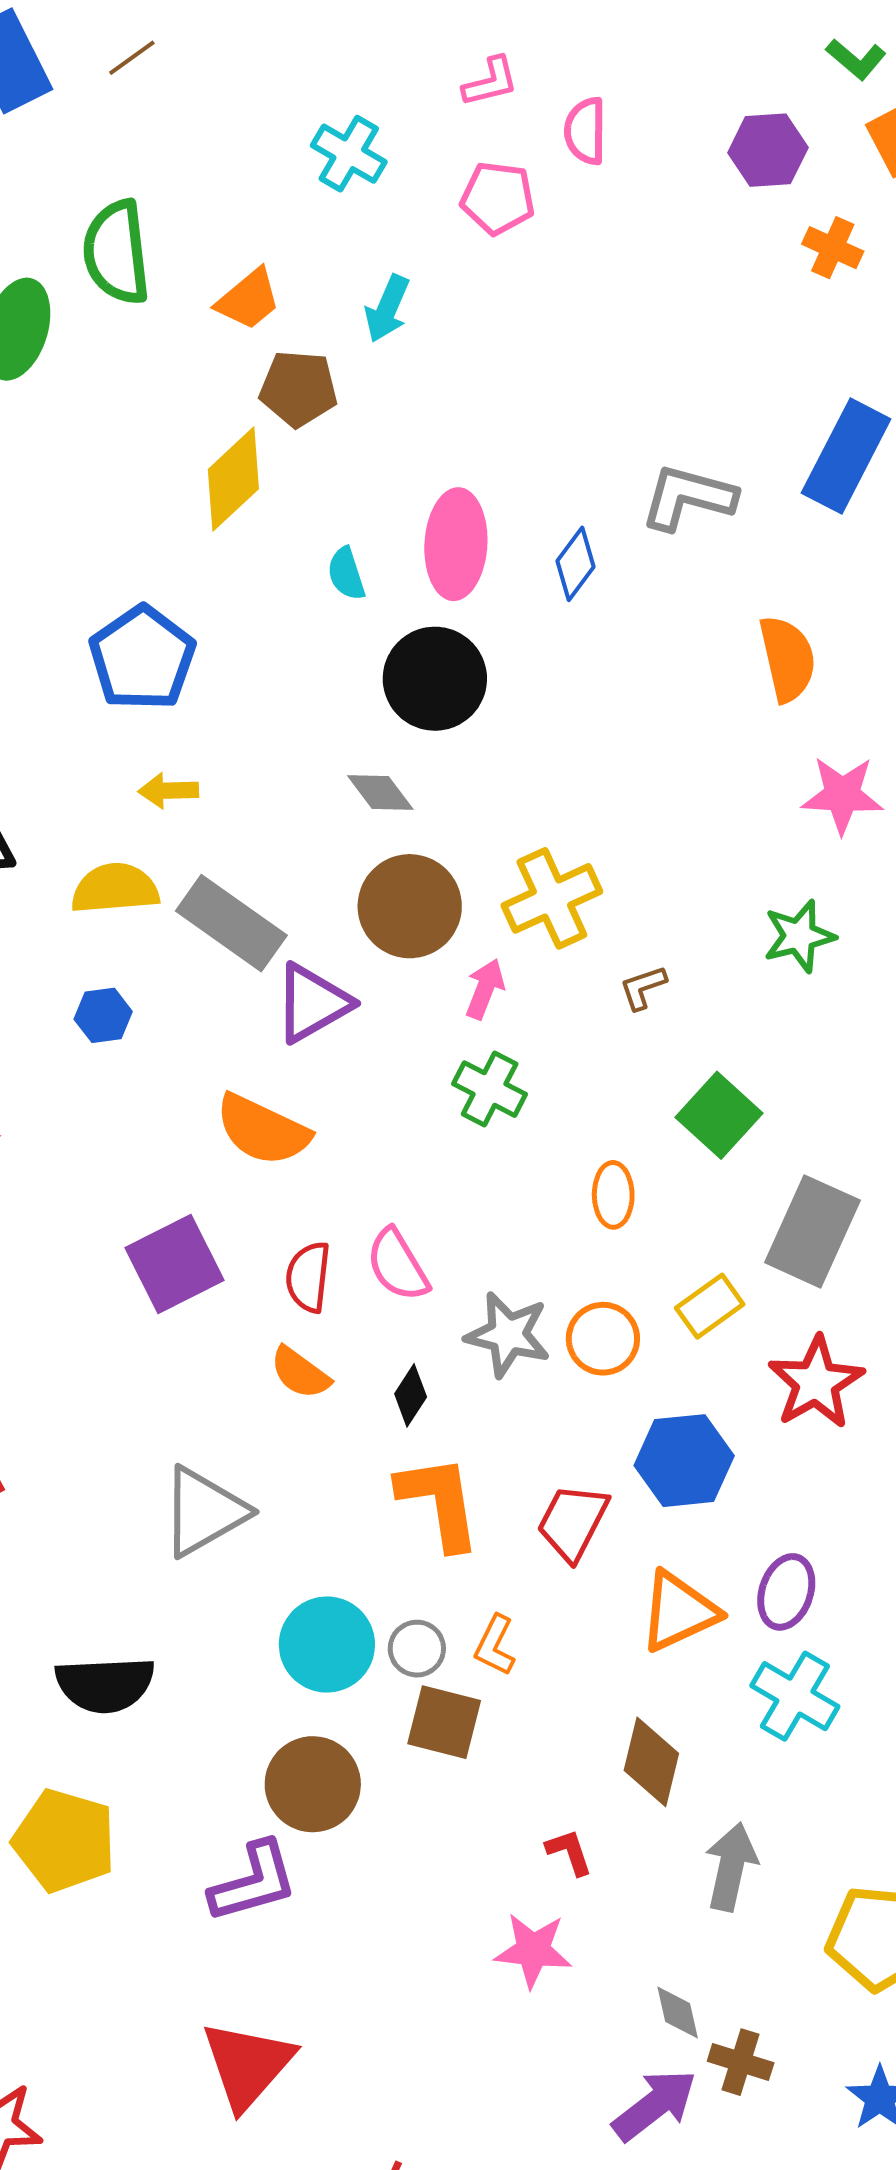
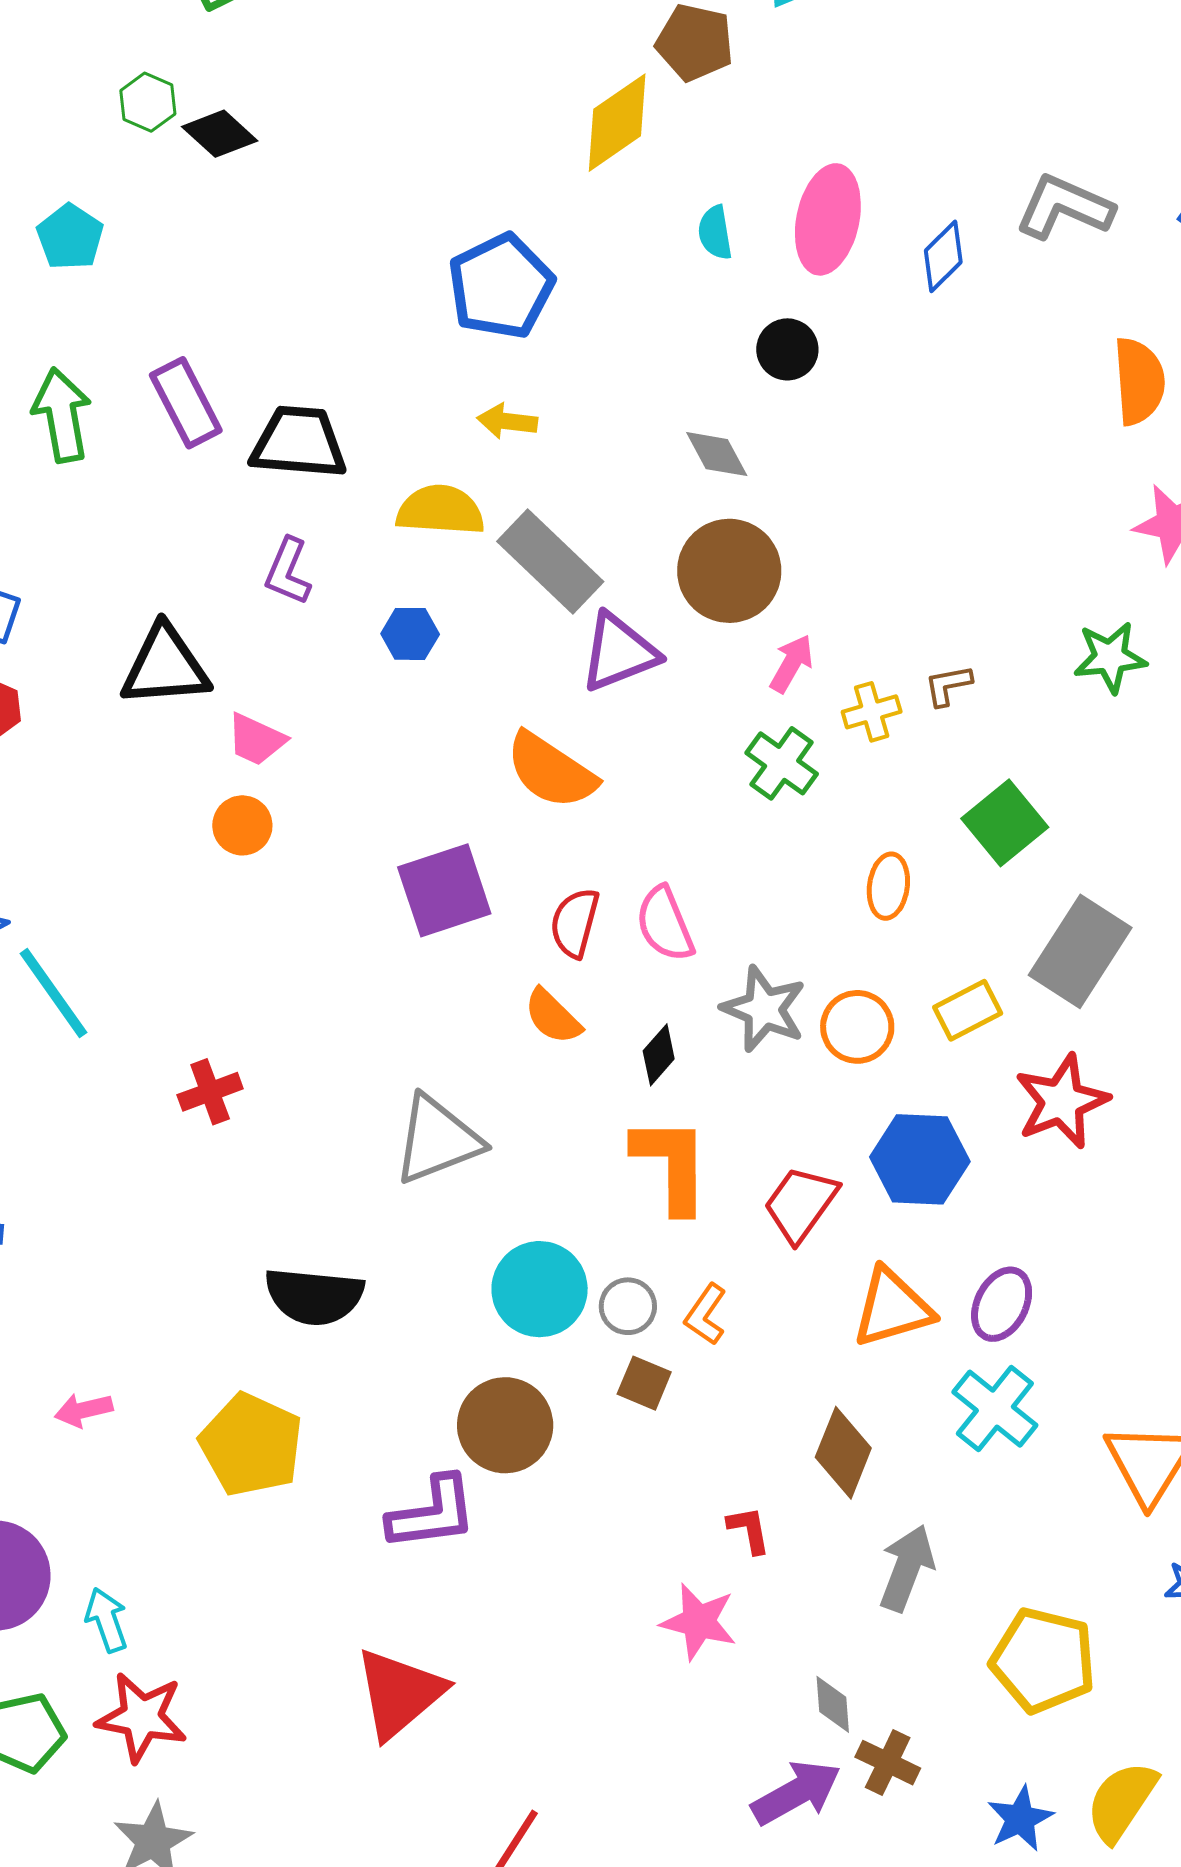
black circle: (435, 679) -> (787, 349), size x0.6
yellow cross: (552, 898) -> (872, 712), moved, size x0.6
brown square: (444, 1722) -> (644, 1383), size x0.7

